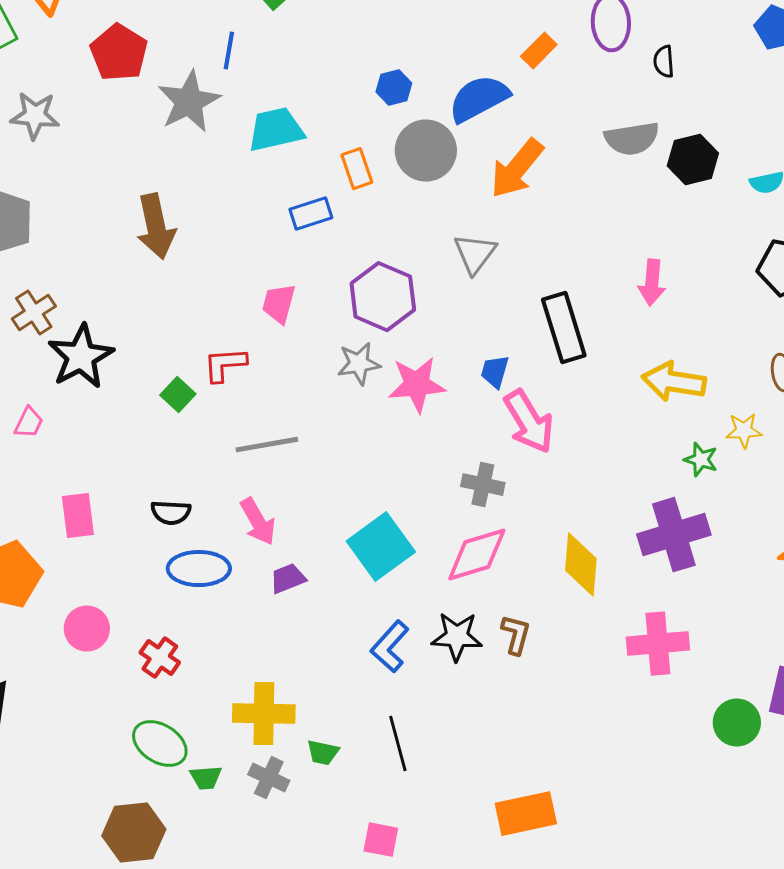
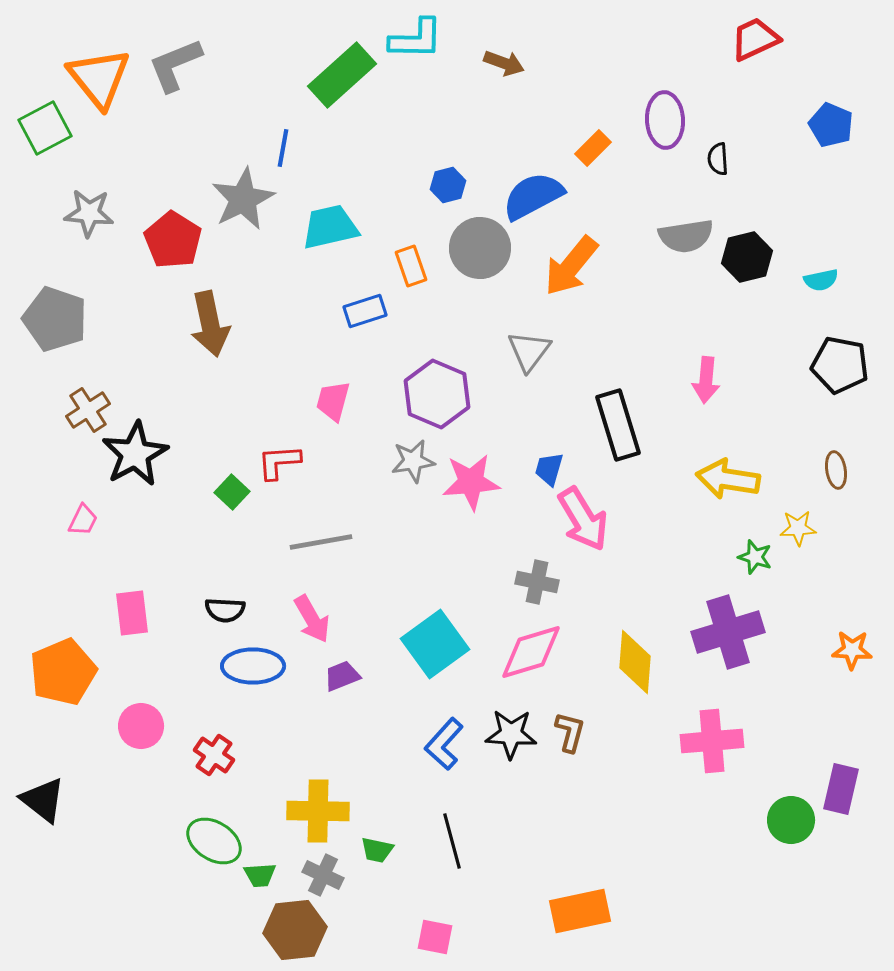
red pentagon: (119, 53) -> (173, 240), moved
brown hexagon: (134, 833) -> (295, 930), moved

